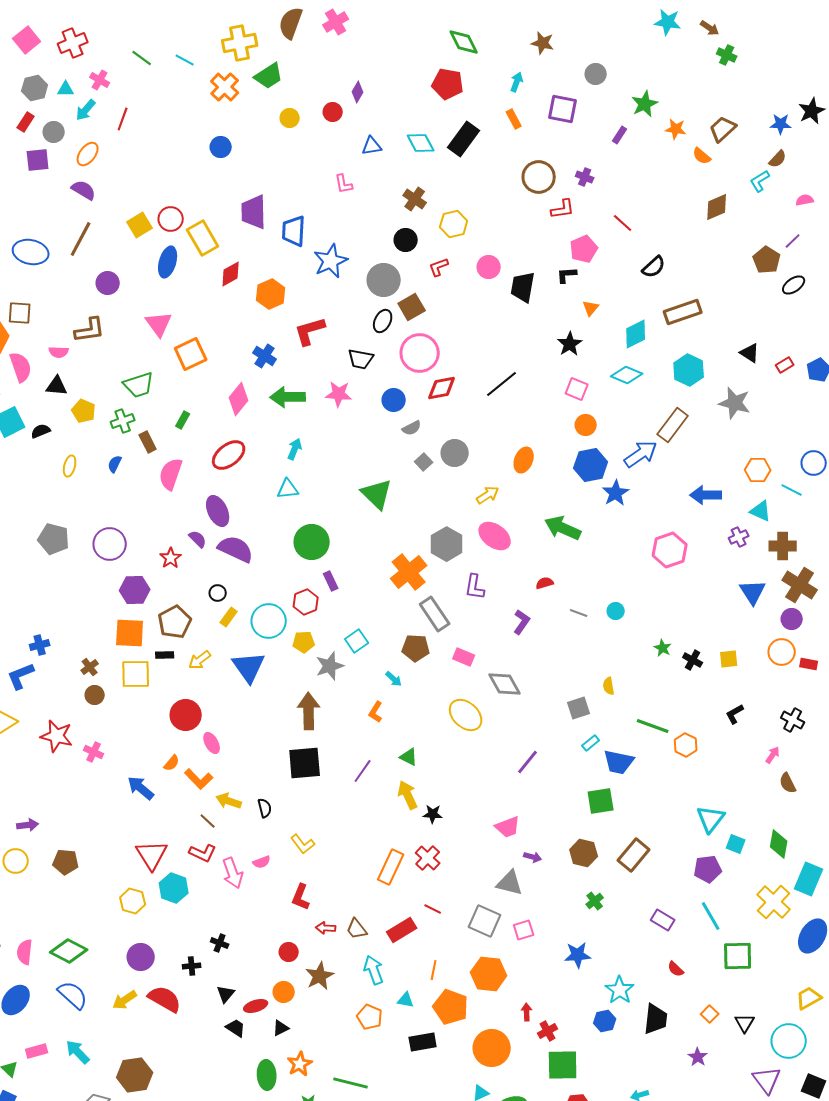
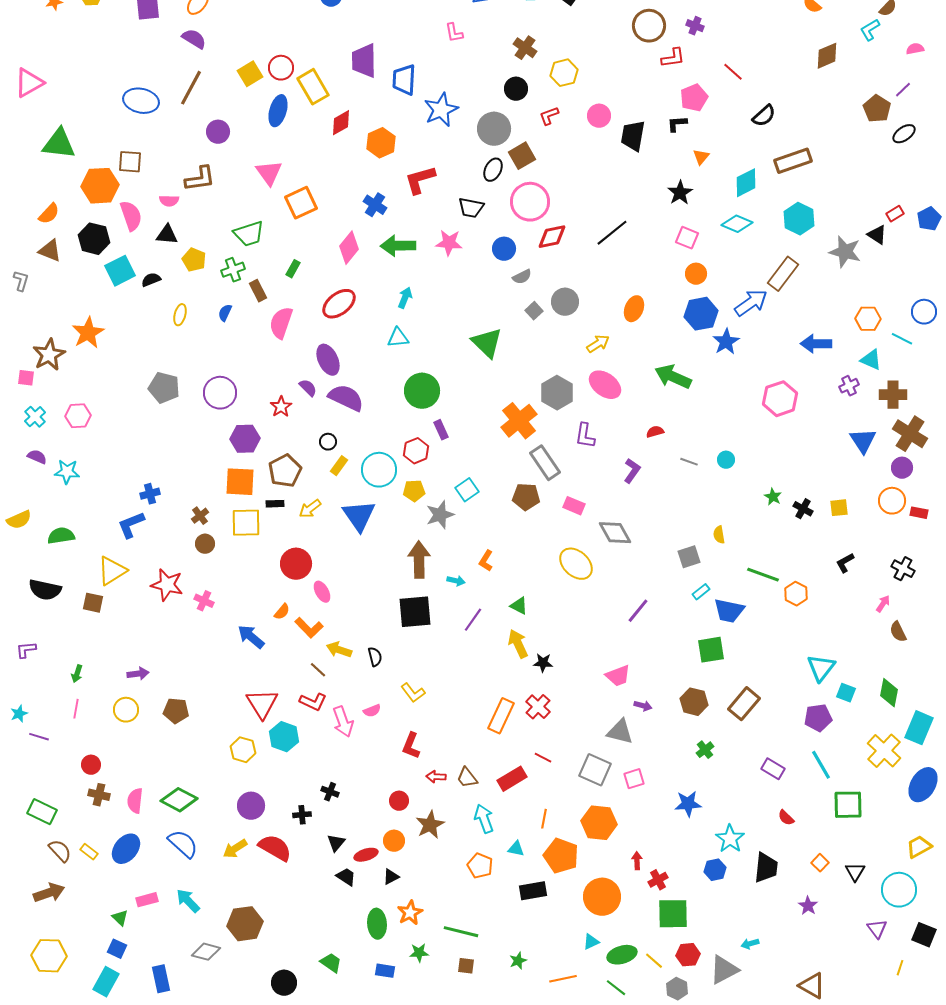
black triangle: (750, 353) -> (877, 235), moved
cyan arrow: (394, 679) -> (456, 581), moved, turned -30
purple triangle: (767, 1080) -> (877, 929), size x0.7

